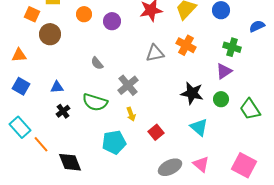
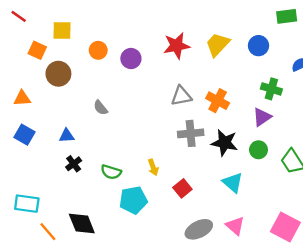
orange cross: (186, 45) -> (218, 101), moved
gray semicircle: (97, 63) -> (101, 108), moved
gray cross: (128, 85) -> (191, 133), moved, turned 35
green semicircle: (95, 102) -> (111, 172), moved, size x0.7
cyan rectangle: (20, 127) -> (27, 204), moved, turned -40
orange line: (41, 144) -> (48, 232), moved

